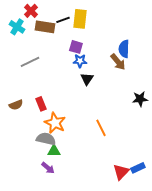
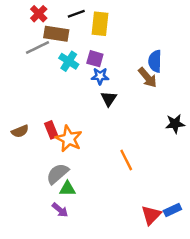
black line: (63, 20) -> (76, 14), moved
cyan cross: (17, 27) -> (69, 61), moved
gray line: (30, 62) -> (37, 47), moved
orange star: (55, 123) -> (69, 139), moved
gray semicircle: (46, 139) -> (57, 174), turned -54

